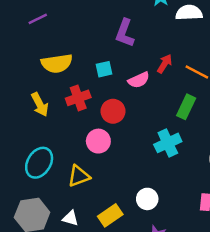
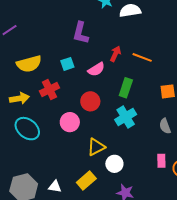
yellow arrow: (40, 104) -> (19, 98), turned -66
green rectangle: (186, 107) -> (126, 88), moved
red circle: (113, 111) -> (90, 101), moved
cyan ellipse: (39, 163) -> (27, 129), moved, turned -75
yellow triangle: (79, 176) -> (96, 147), moved

